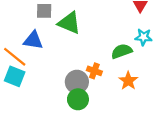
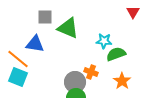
cyan star: (143, 37) -> (104, 41), moved

